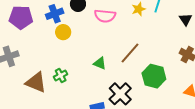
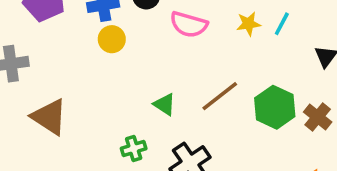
green cross: (61, 75) -> (134, 148), moved
green hexagon: (154, 76) -> (275, 107), moved

